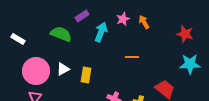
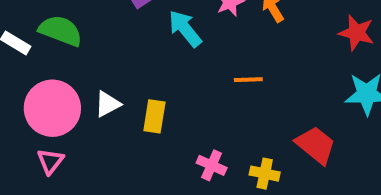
cyan arrow: (101, 32) -> (185, 29), turned -60
green semicircle: (61, 34) -> (61, 31), moved

